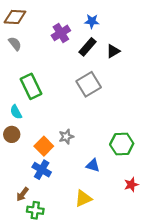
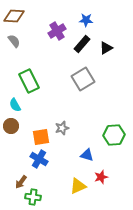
orange square: (44, 146) -> (41, 137), turned 36
red star: (131, 185) -> (101, 177), moved

